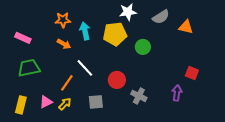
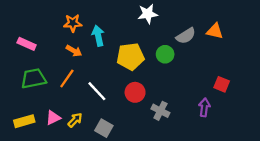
gray semicircle: (161, 17) -> (186, 36), moved
yellow pentagon: (115, 34) -> (130, 57), moved
white line: (85, 68) -> (97, 91), moved
orange line: (67, 83) -> (67, 78), moved
gray square: (96, 102) -> (104, 128), moved, turned 35
yellow rectangle: (21, 105) -> (24, 121), turned 60

